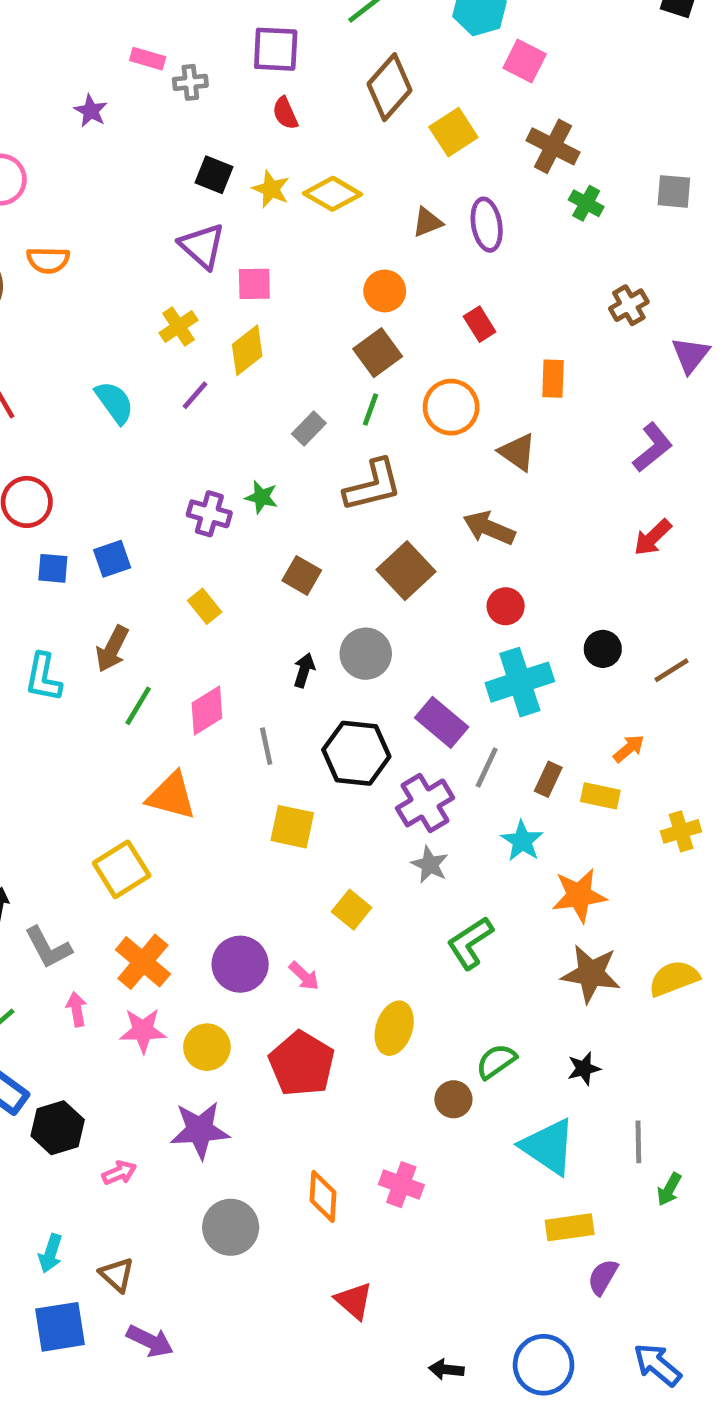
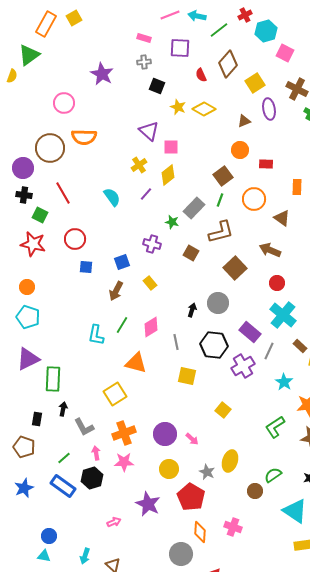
pink rectangle: (148, 59) -> (144, 38), moved
purple star: (91, 111) -> (102, 74), size x1.6
red semicircle: (285, 113) -> (201, 75), moved
black square: (214, 175) -> (157, 86), moved
purple ellipse: (487, 225) -> (269, 109), moved
orange semicircle: (48, 260) -> (84, 137), size x1.4
orange circle: (385, 291) -> (240, 150), moved
red rectangle: (480, 324) -> (266, 164), turned -56
gray rectangle: (309, 428) -> (194, 208), size x1.5
green star: (261, 497) -> (172, 222), moved
blue square: (112, 559) -> (122, 262), moved
brown square: (302, 575) -> (191, 253), moved
brown arrow: (112, 649) -> (116, 291), moved
cyan L-shape: (43, 677) -> (96, 335), moved
cyan cross: (520, 682) -> (283, 315), turned -32
brown rectangle: (548, 779) -> (300, 346), moved, turned -72
gray star: (430, 865) -> (207, 472), moved
yellow square: (352, 910) -> (223, 410), moved
green L-shape: (470, 943) -> (275, 427), moved
orange cross: (143, 962) -> (124, 433), turned 30
yellow circle: (207, 1047) -> (169, 469), moved
red pentagon: (302, 1064) -> (191, 497), moved
black hexagon: (58, 1128) -> (92, 478), moved
purple star: (200, 1130) -> (148, 504), turned 30
gray circle: (231, 1227) -> (181, 554), moved

